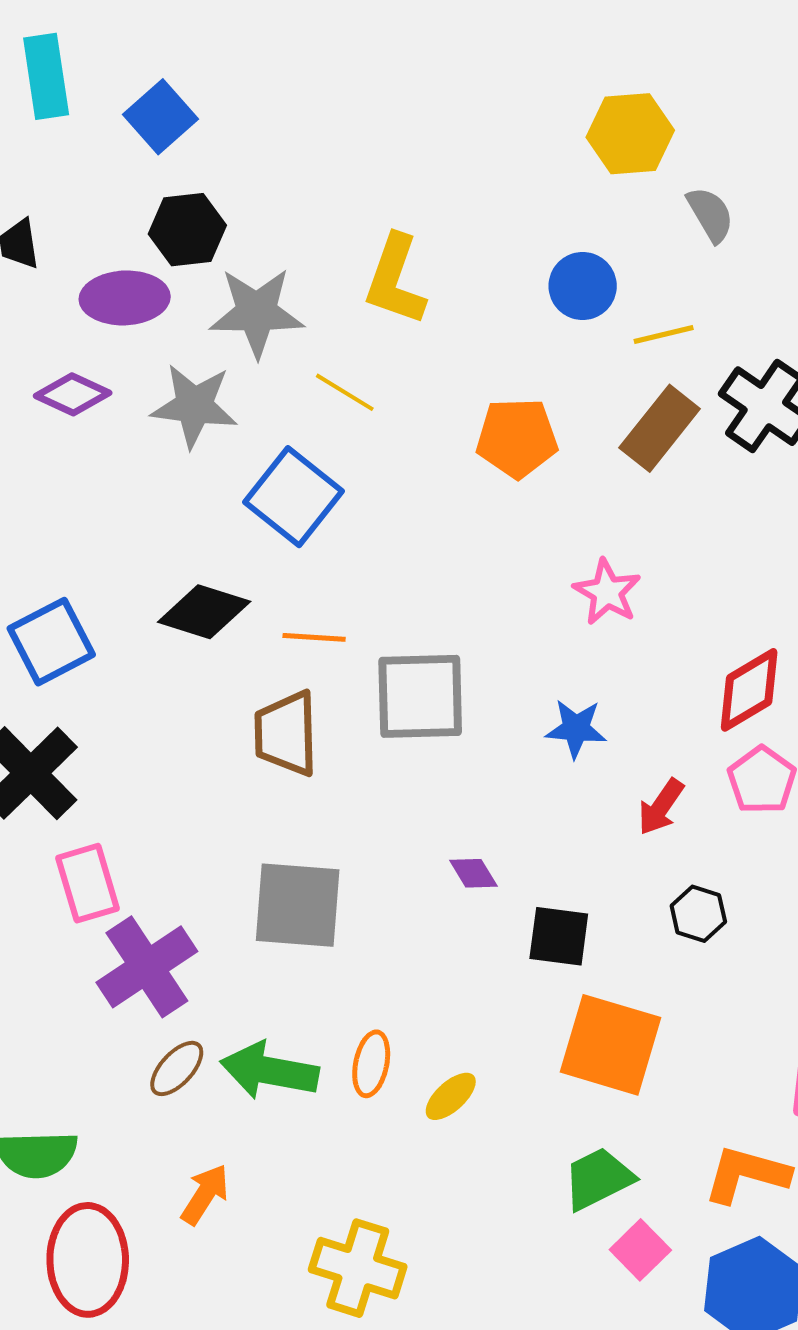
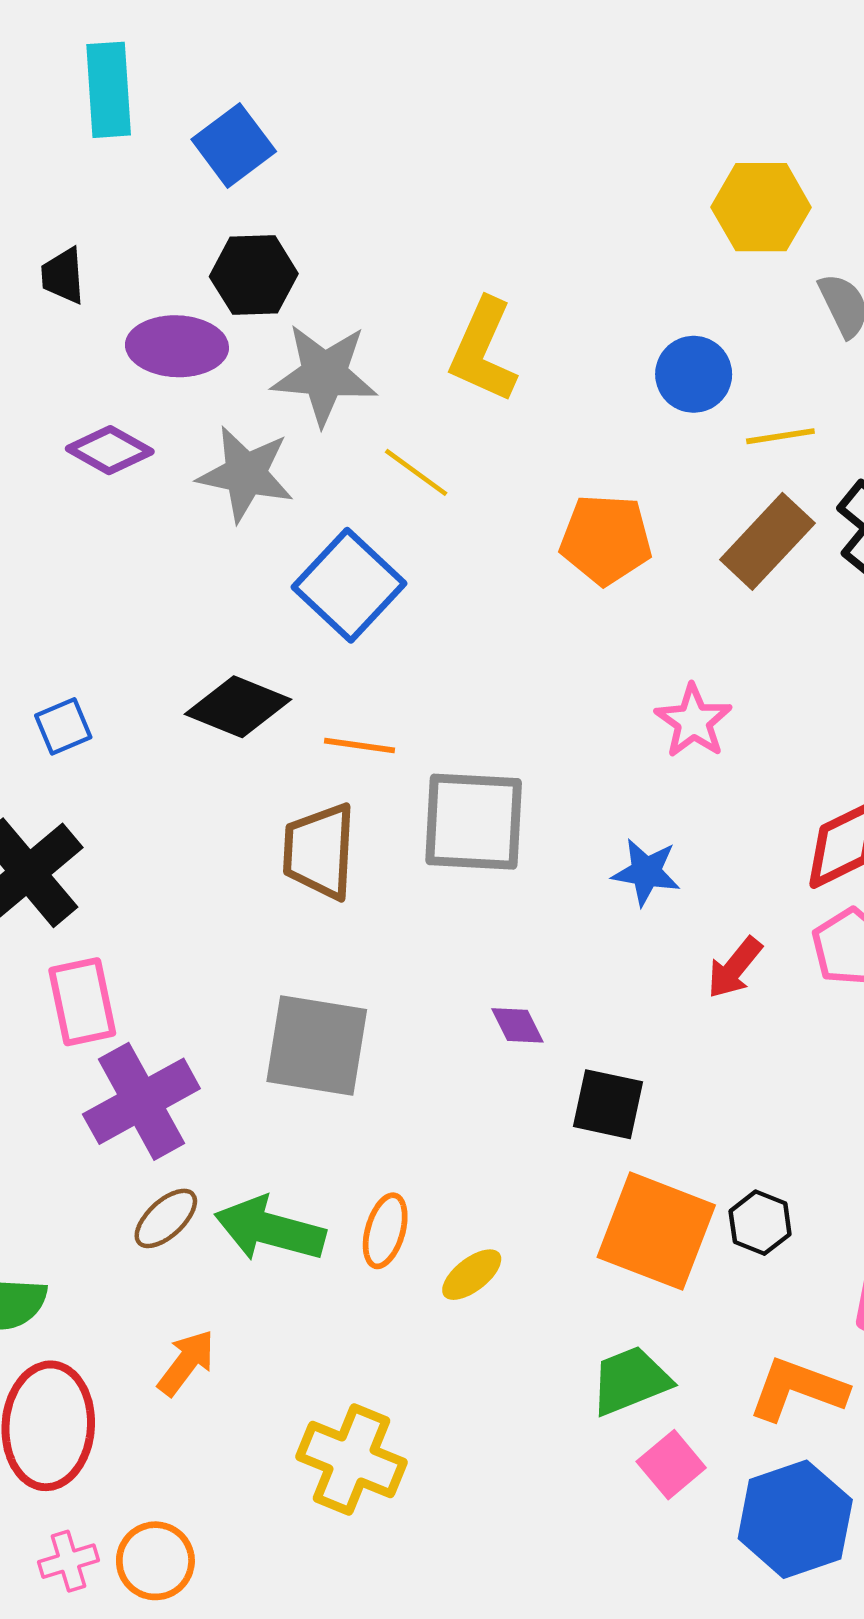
blue square: (51, 642) -> (63, 726), size x0.6
black hexagon: (698, 914) -> (760, 1223), moved

